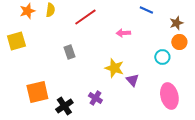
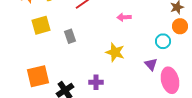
yellow square: (16, 41) -> (41, 25), moved
purple triangle: (132, 80) -> (151, 64), moved
purple cross: (95, 98) -> (96, 82), turned -32

